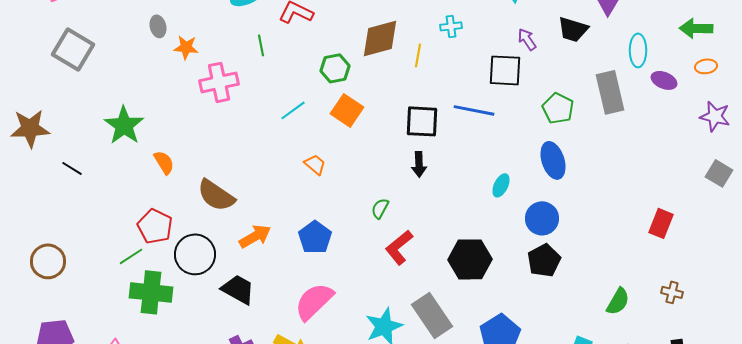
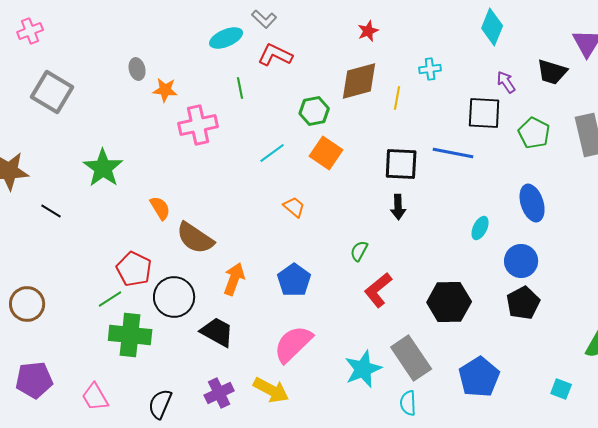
green pentagon: (558, 108) -> (534, 133), moved
orange semicircle: (164, 162) -> (160, 208), moved
orange arrow: (255, 236) -> (234, 279), turned -40

